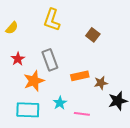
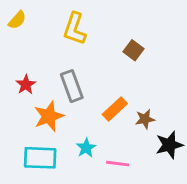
yellow semicircle: (12, 28) -> (17, 20), moved
orange rectangle: (80, 76) -> (115, 109), turned -30

